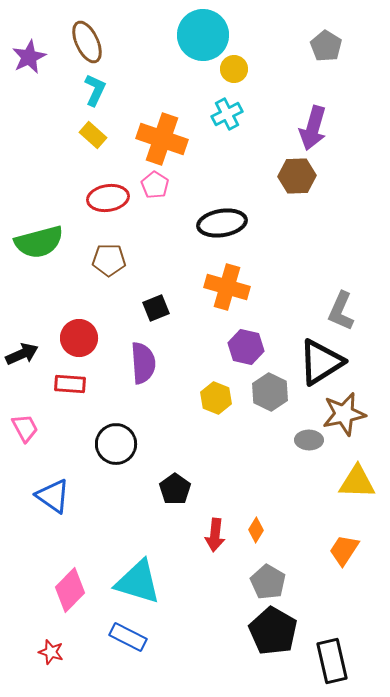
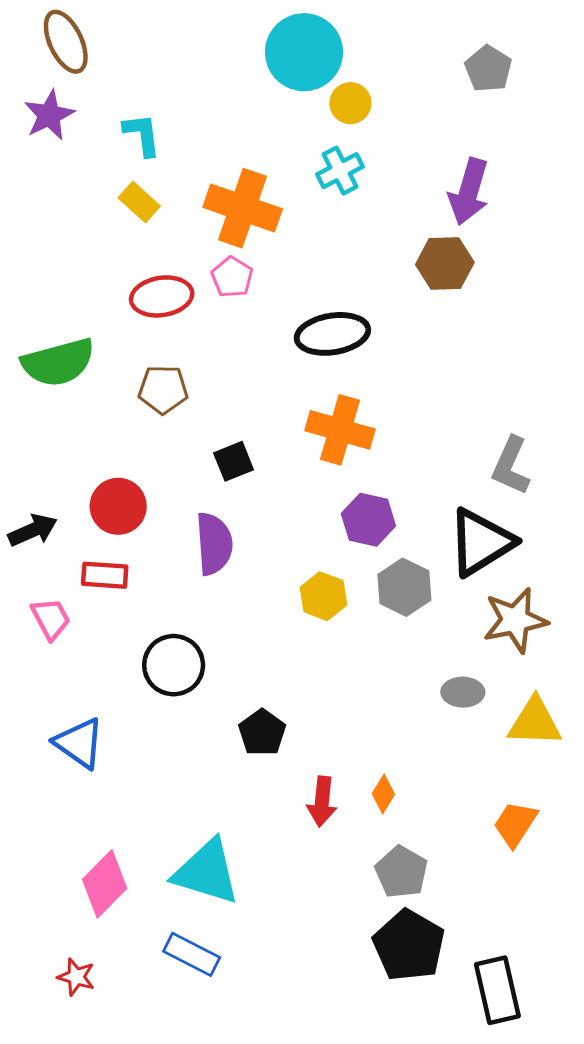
brown ellipse: (87, 42) -> (66, 42), moved
purple star: (29, 57) -> (49, 115), moved
cyan L-shape: (95, 90) -> (142, 135), turned -32
pink trapezoid: (25, 428) -> (51, 619), moved
gray ellipse: (309, 440) -> (463, 692), moved

